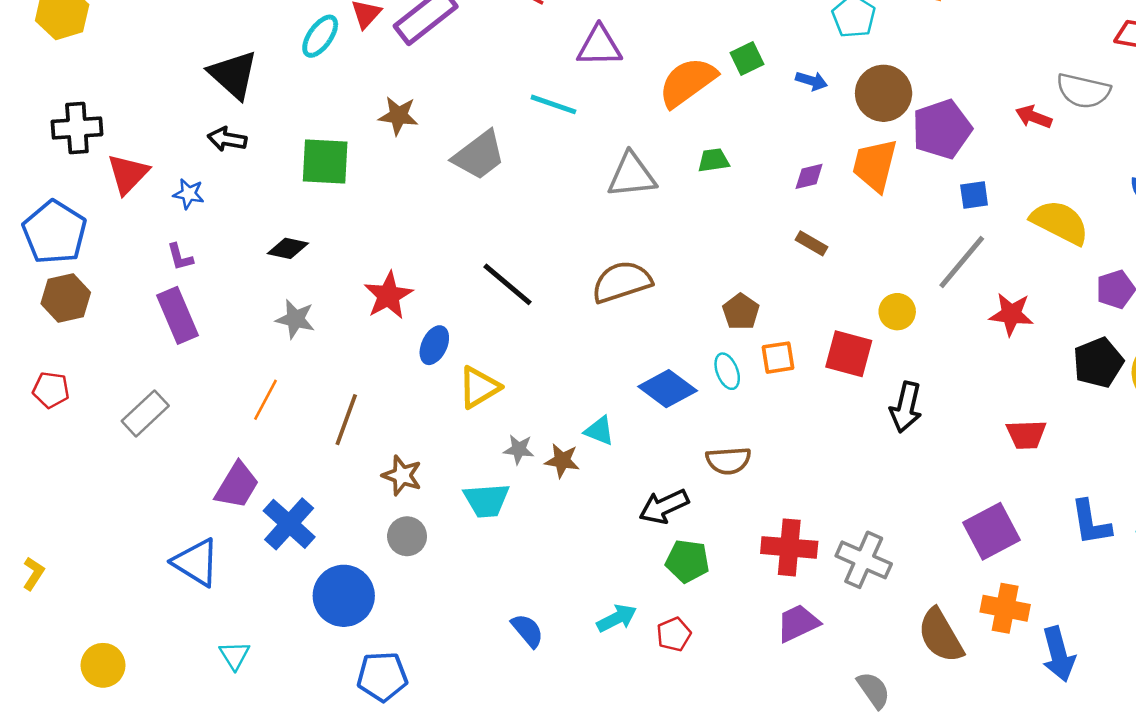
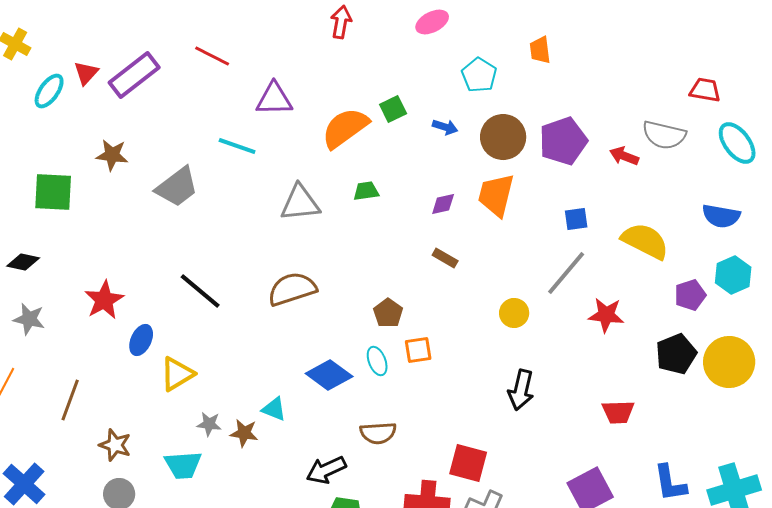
purple pentagon: (942, 129) -> (563, 141), moved
red square: (849, 354) -> (468, 463), moved

